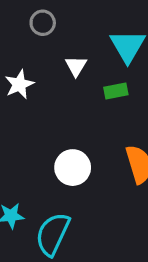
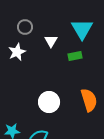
gray circle: (43, 23) -> (25, 27), moved

